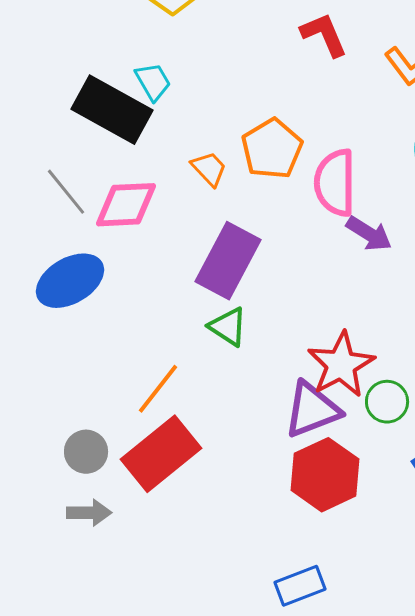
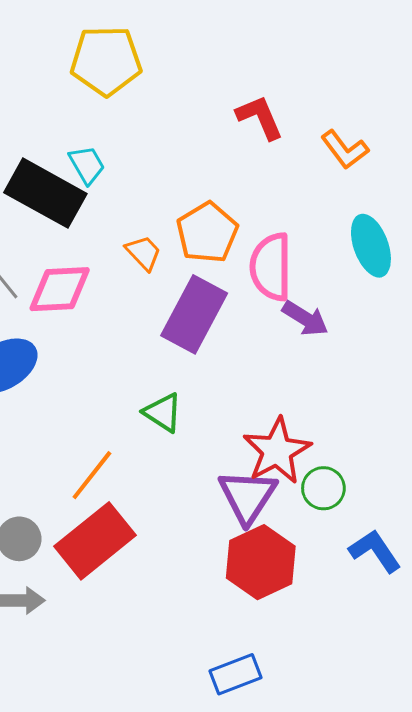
purple rectangle: (228, 261) -> (194, 314), moved
purple triangle: (312, 410) -> (248, 496), turned -36

